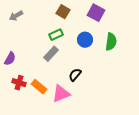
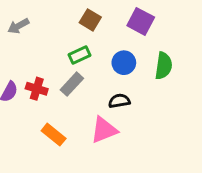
black semicircle: (75, 75) -> (119, 101), moved, turned 40
red cross: (19, 83) -> (37, 89), moved
pink triangle: (61, 94) -> (104, 130), moved

